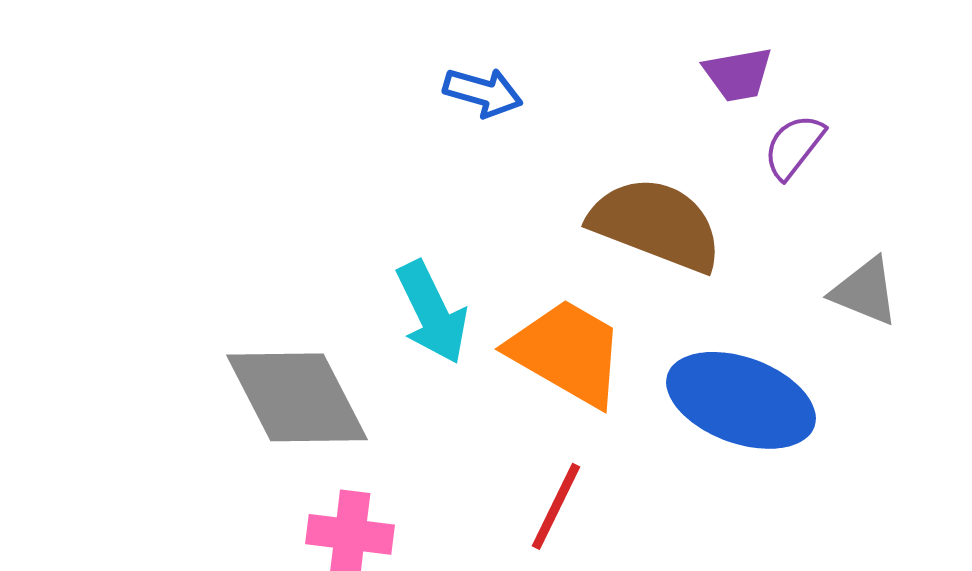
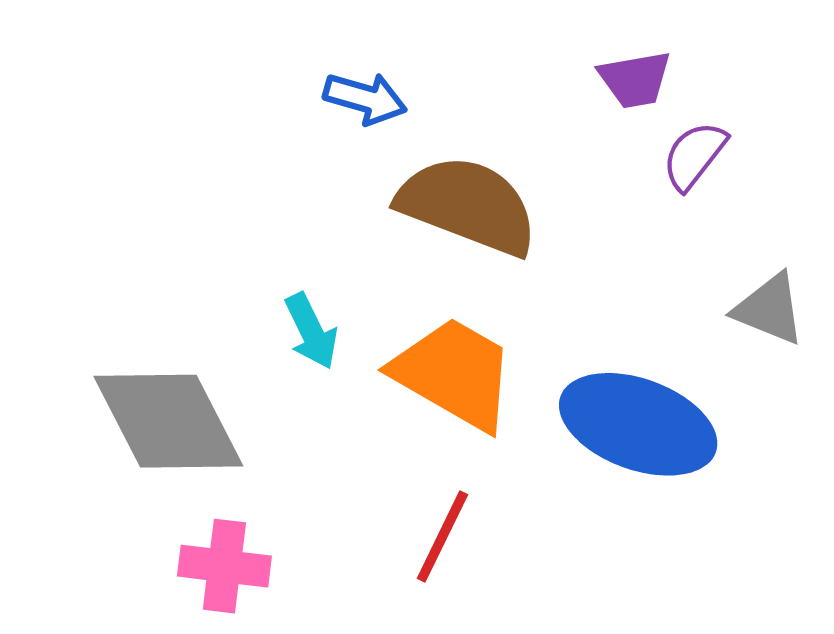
brown semicircle: (656, 224) -> (468, 205), moved
cyan arrow: (432, 312) -> (311, 331), size x0.7

